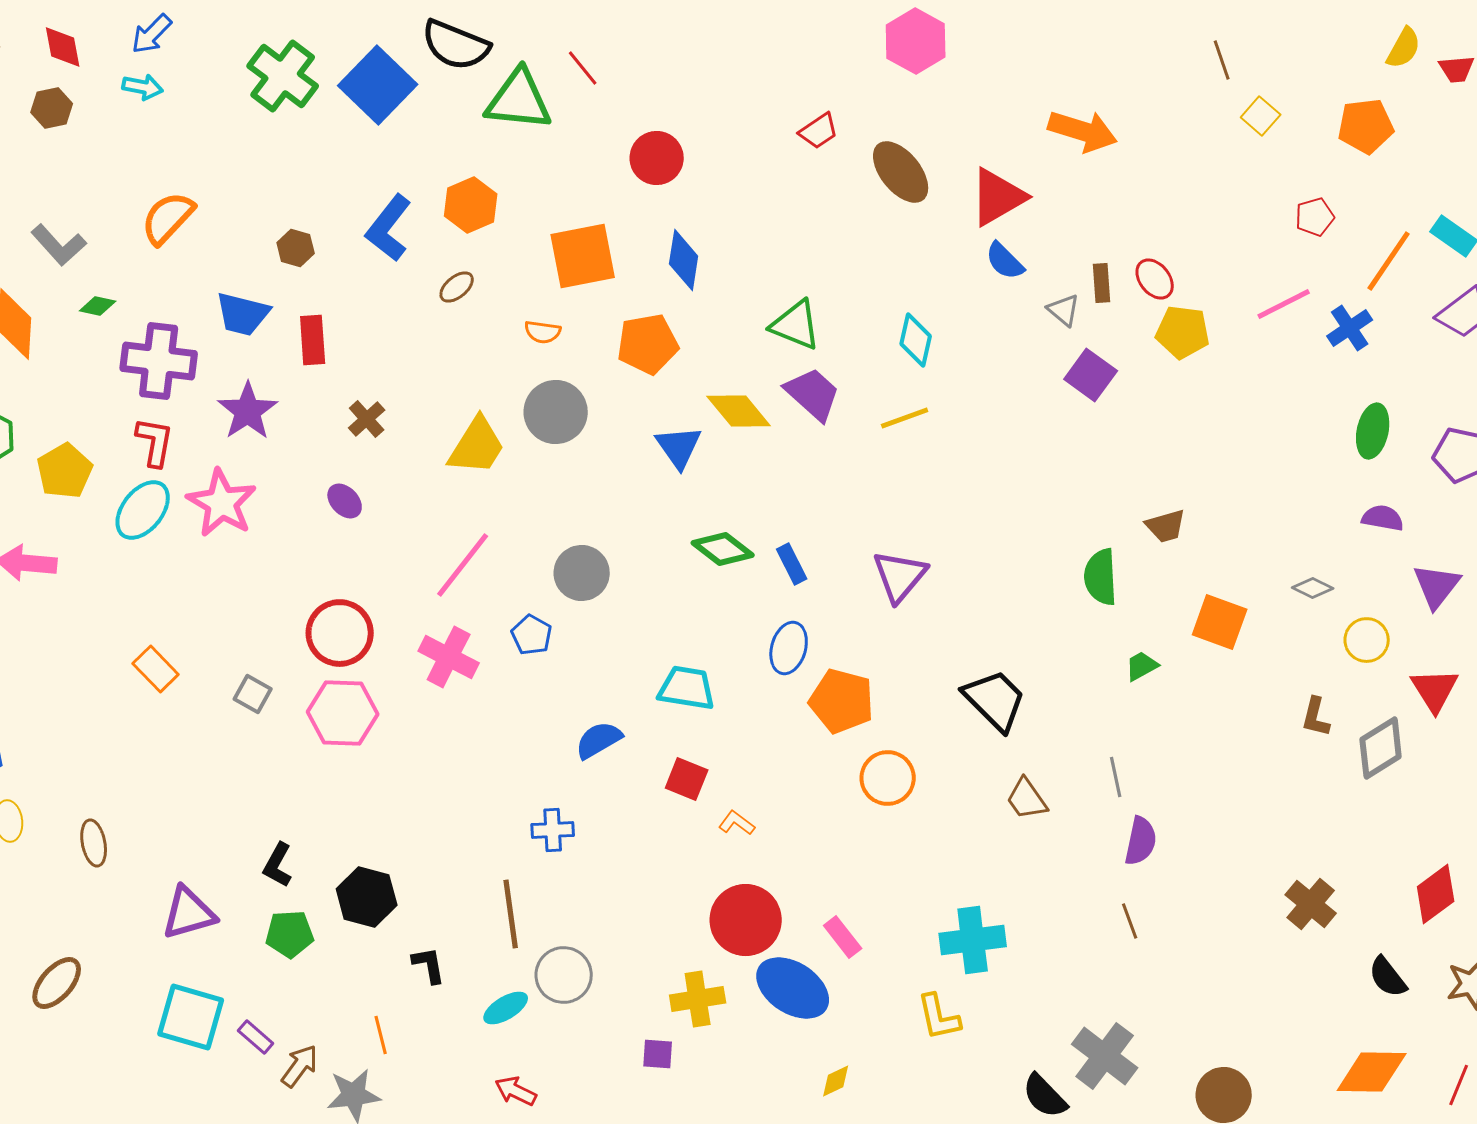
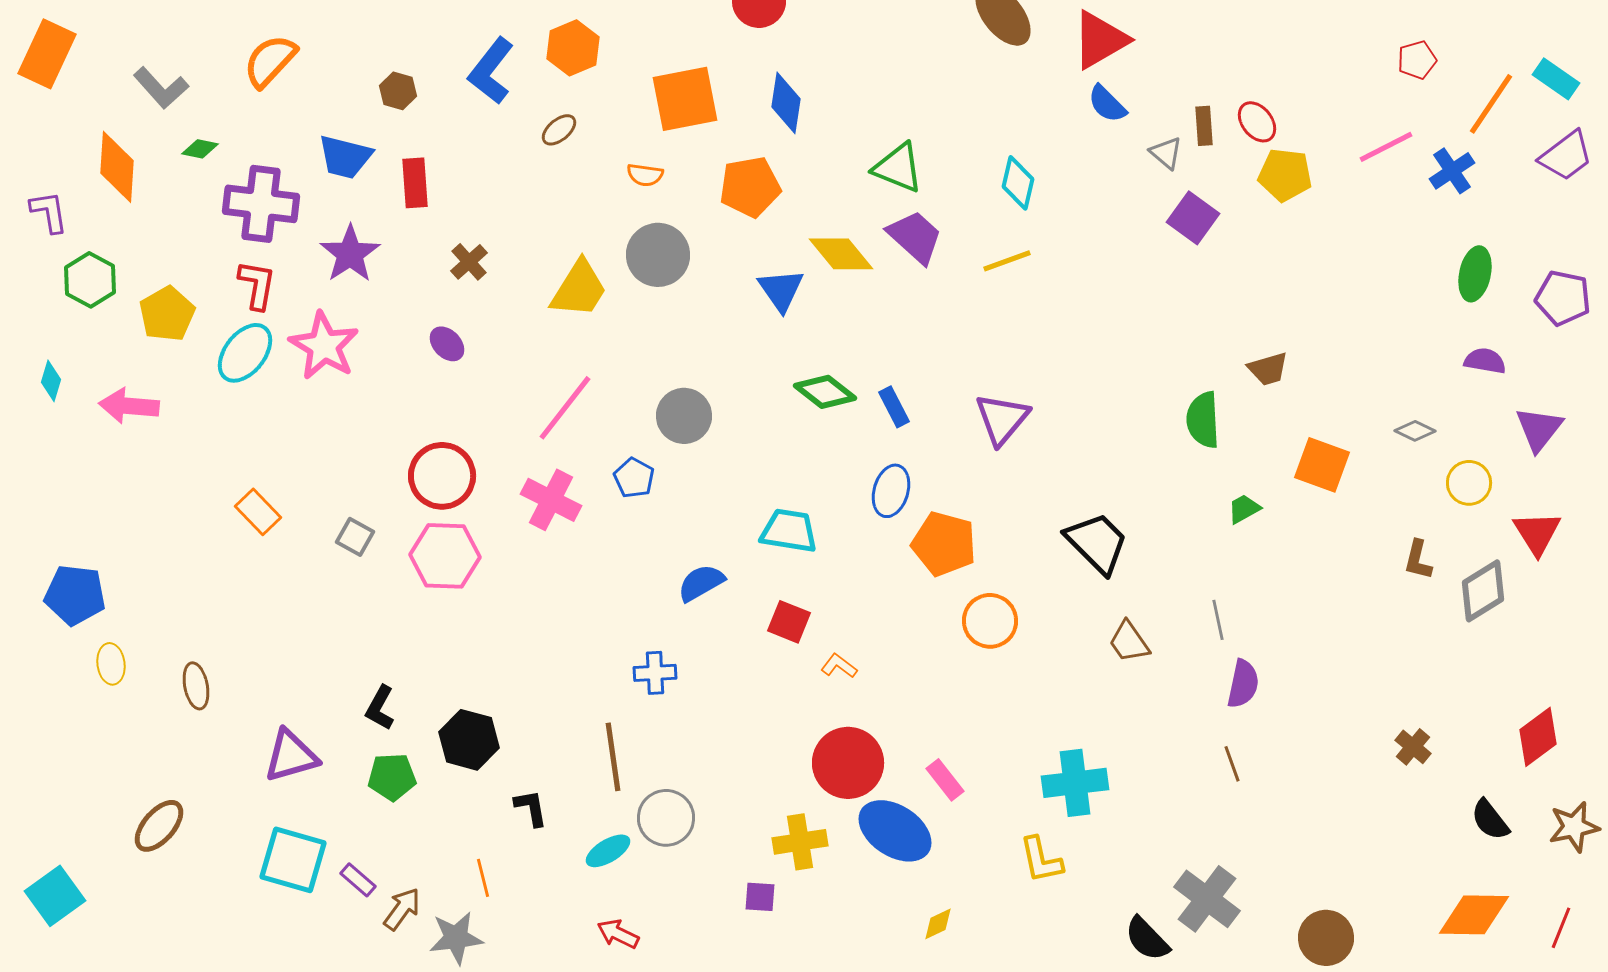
brown cross: (1311, 904) -> (1413, 747), size x0.7

